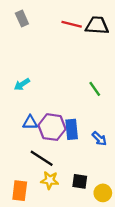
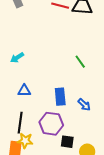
purple hexagon: (52, 127) -> (51, 124), moved
black line: (42, 158) -> (20, 123), moved, turned 65
yellow star: (50, 180) -> (25, 141), moved

